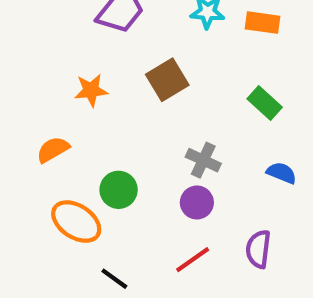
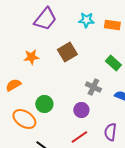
gray cross: (203, 160) -> (93, 87), moved

